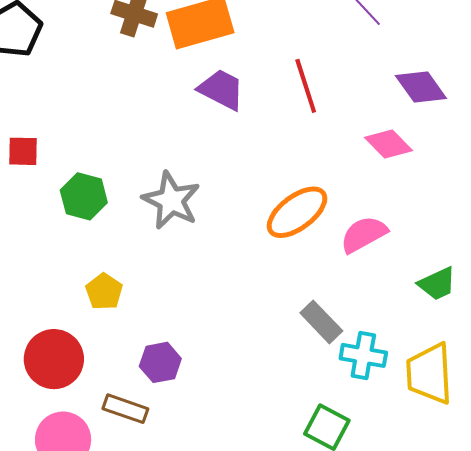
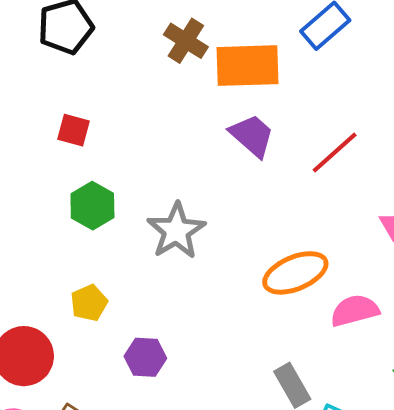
red line: (306, 86) -> (335, 152), turned 52
red square: (23, 151) -> (74, 130), moved
purple hexagon: (160, 362) -> (145, 357), moved

